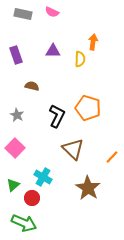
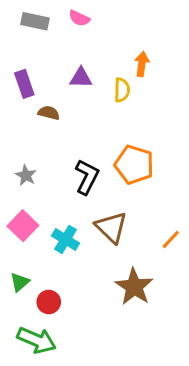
brown semicircle: (32, 86) -> (49, 113), moved
cyan cross: (43, 177) -> (66, 239), moved

